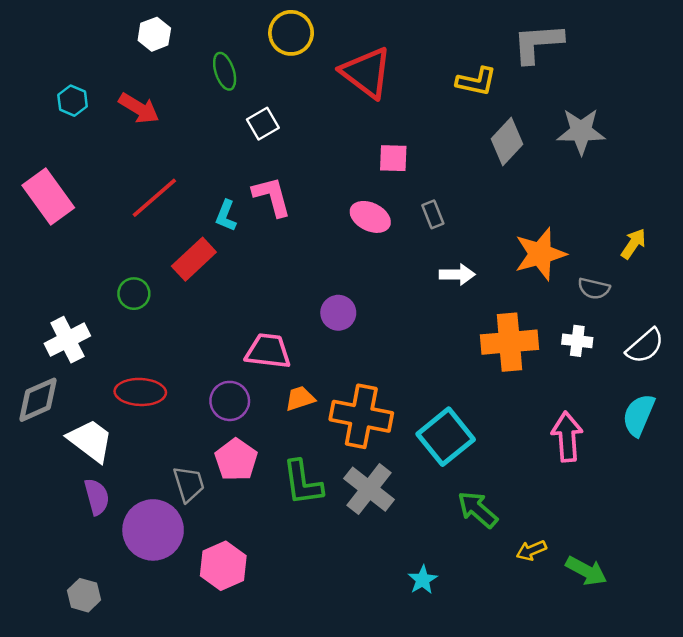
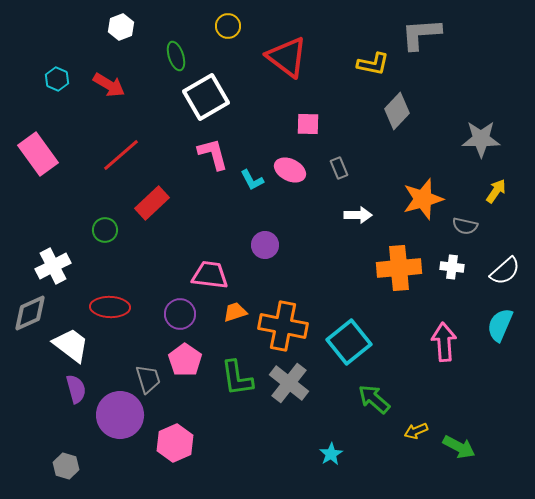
yellow circle: (291, 33) -> (228, 26), size x0.7
white square: (263, 124) -> (206, 97), size x1.8
gray star: (581, 131) -> (481, 139), moved
cyan L-shape: (226, 216) -> (252, 180), moved, turned -50

